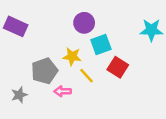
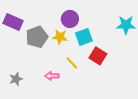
yellow star: (72, 56) -> (60, 37), moved
gray pentagon: (44, 71) -> (37, 37), moved

